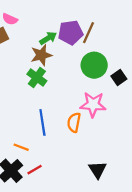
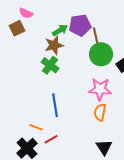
brown line: (89, 33) -> (96, 37), moved, turned -36
orange semicircle: (74, 122) -> (100, 112), moved
red line: (35, 170) -> (51, 139), moved

